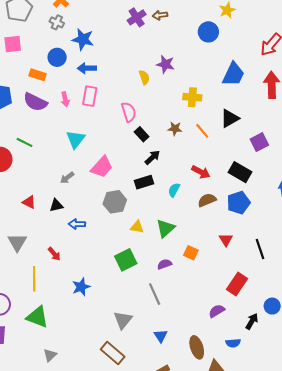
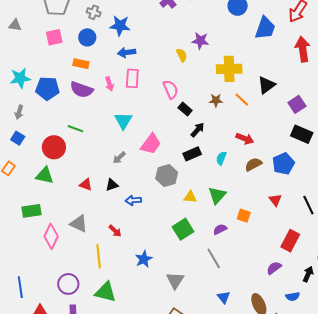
blue circle: (57, 57) -> (87, 37), moved
blue trapezoid: (233, 74) -> (265, 28), moved
yellow cross: (192, 97) -> (229, 69), size x1.4
black rectangle: (240, 172) -> (302, 134), moved
gray triangle: (17, 242) -> (79, 224), turned -30
gray triangle: (123, 320) -> (175, 280), moved

